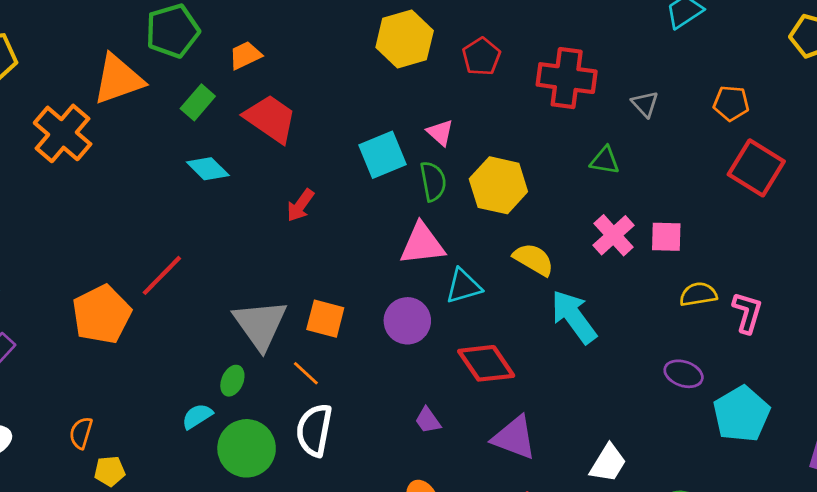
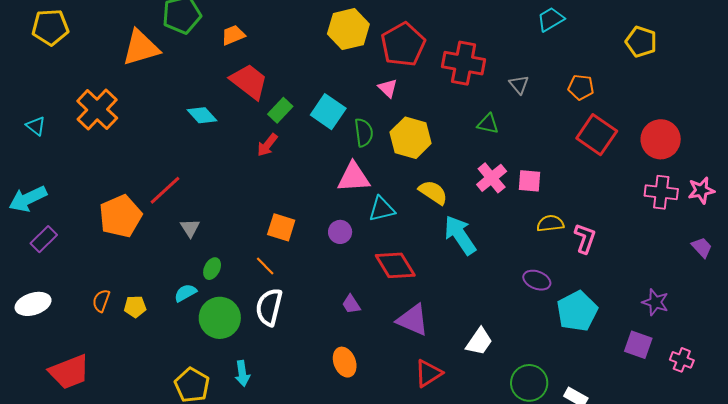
red pentagon: (481, 57) -> (403, 45), size x1.6
green rectangle: (198, 102) -> (280, 110), moved
orange cross: (63, 133) -> (97, 110), moved
pink triangle: (440, 133) -> (388, 88), moved
cyan square: (382, 155) -> (328, 112), turned -36
purple circle: (407, 321) -> (340, 232), size x0.7
gray triangle: (260, 324) -> (190, 228), moved, size x0.5
yellow pentagon: (110, 471) -> (135, 307), moved

